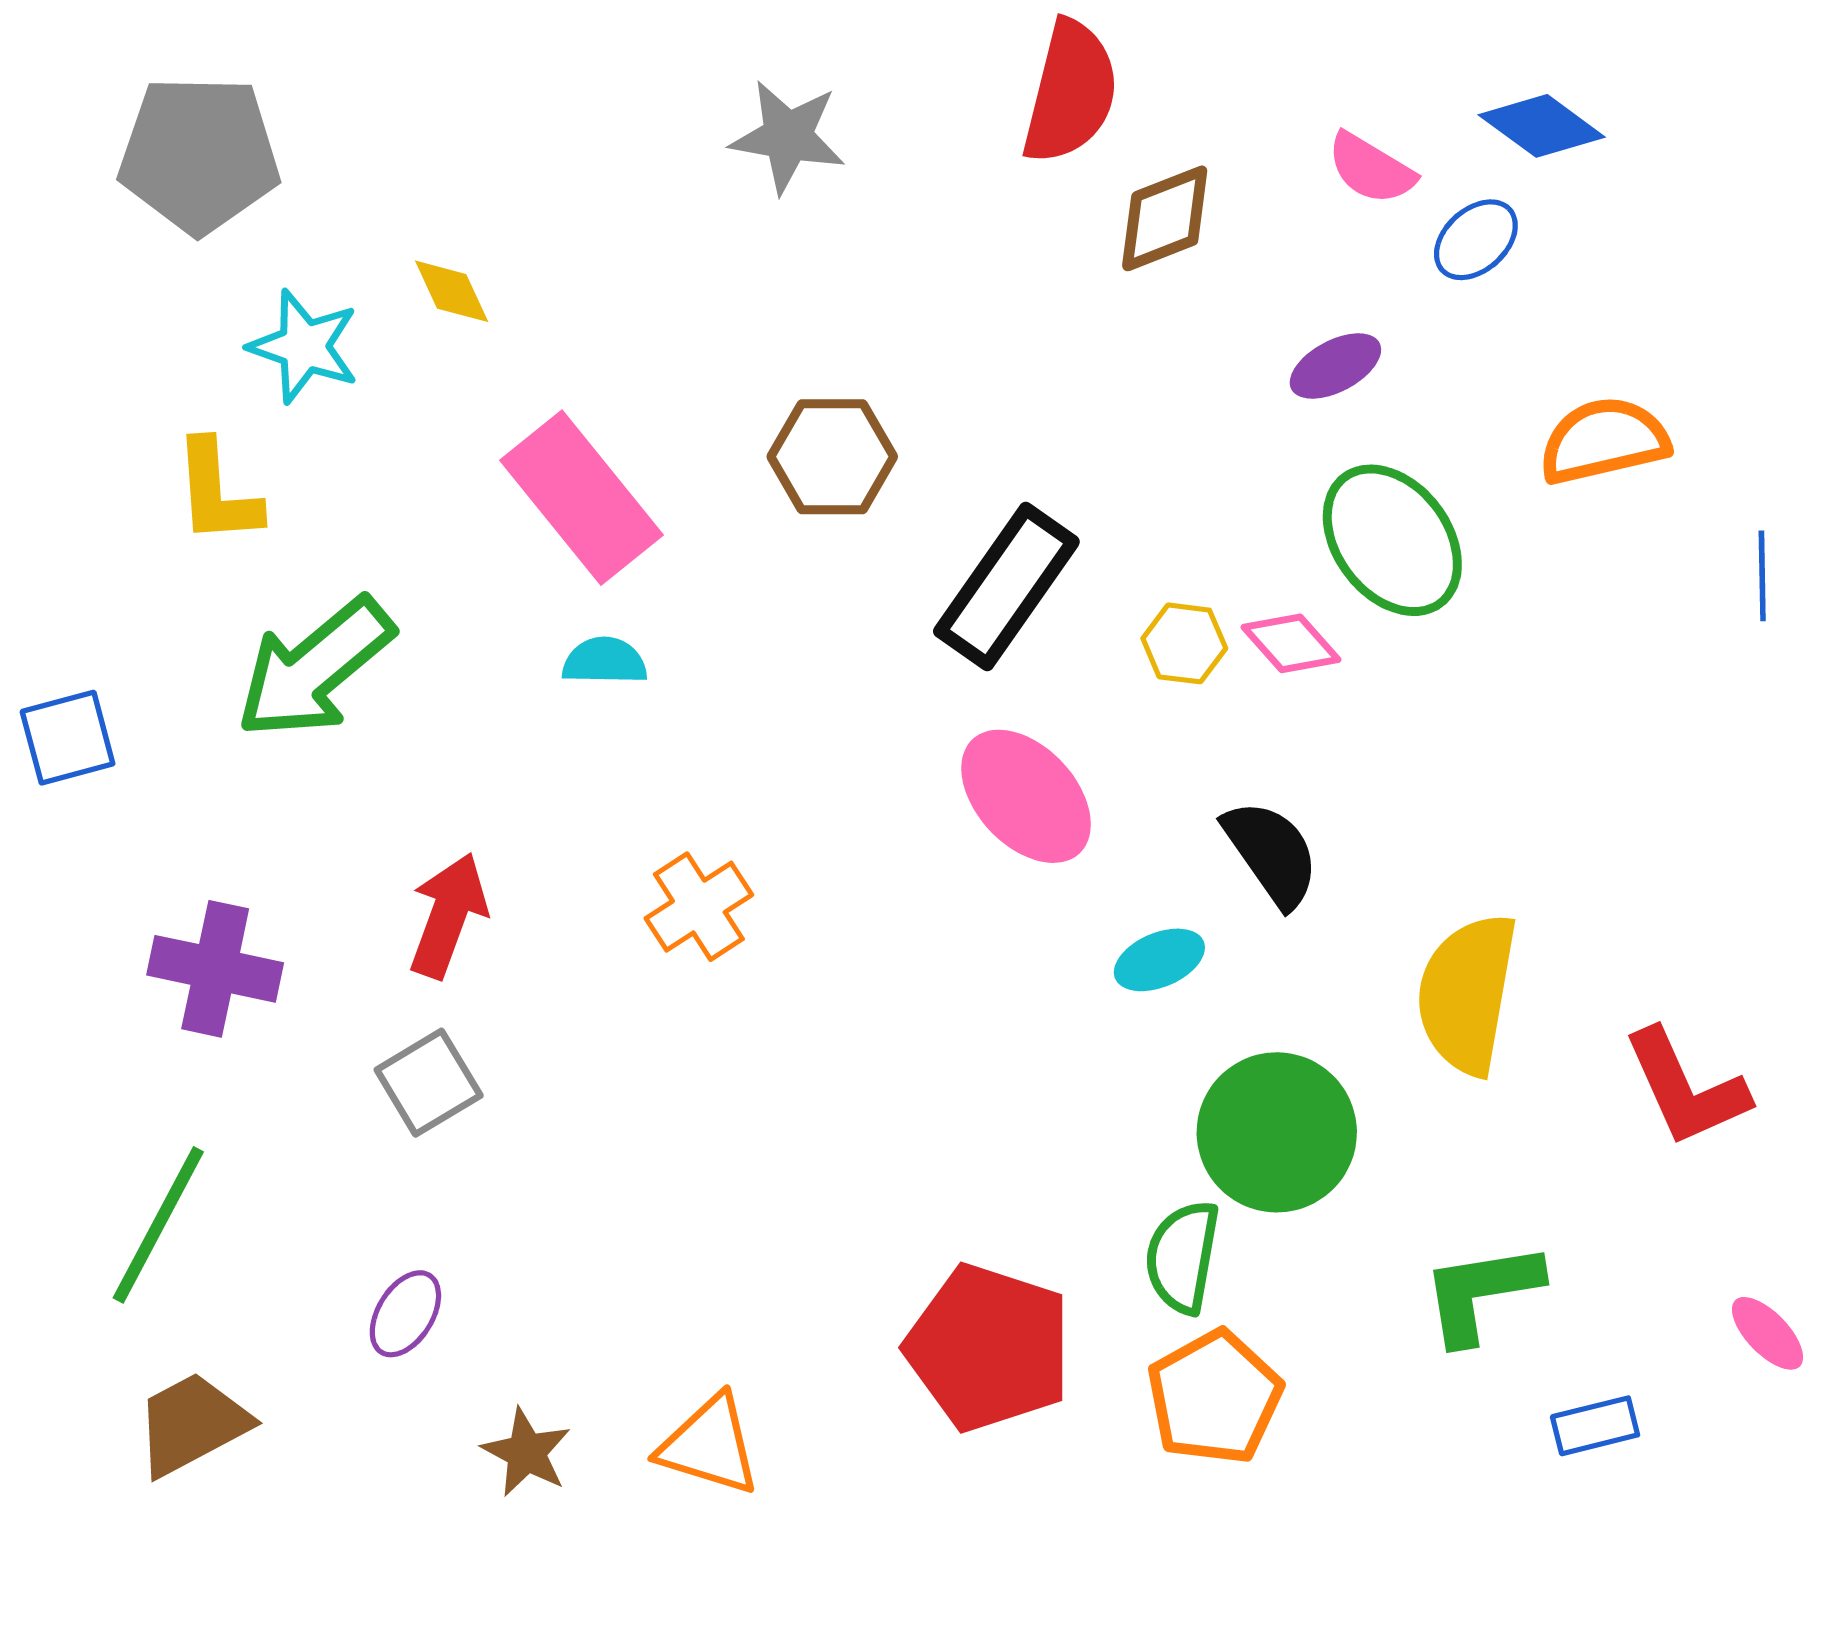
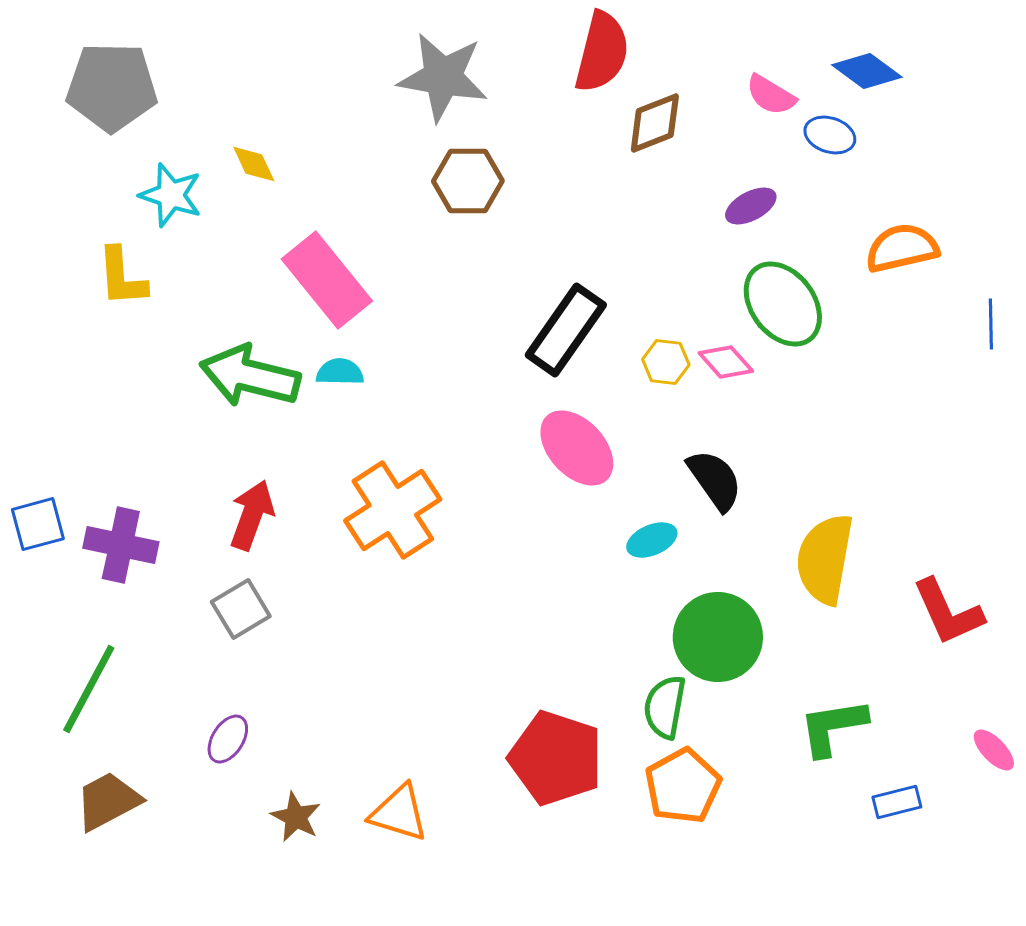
gray star: (788, 137) -> (443, 77), size x1.4
blue ellipse: (1476, 240) -> (830, 135), turned 60
brown hexagon: (832, 457) -> (468, 181), moved
green arrow: (315, 668) -> (250, 376), moved, turned 54
blue square: (68, 738) -> (38, 524), moved
orange cross: (699, 907) -> (393, 510), size x1.6

